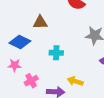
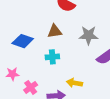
brown triangle: (40, 22) -> (55, 31), moved
blue diamond: (20, 42) -> (23, 41), moved

